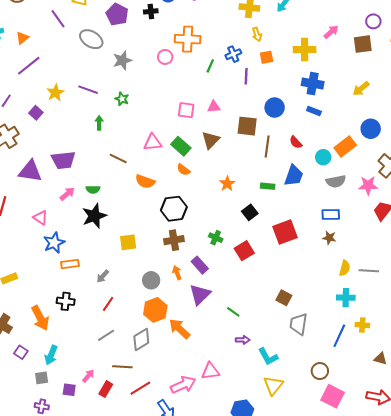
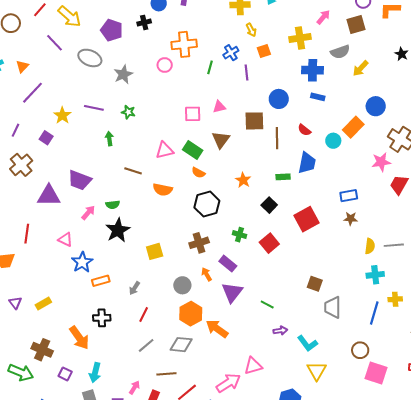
purple trapezoid: (63, 160) -> (80, 180), turned 35
gray semicircle: (336, 181) -> (340, 52), moved
black hexagon: (174, 209) -> (207, 204), moved
gray diamond: (141, 340) -> (181, 345), turned 45

